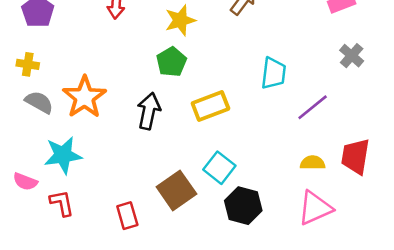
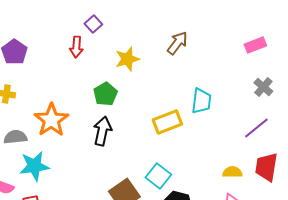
green pentagon: (171, 62) -> (105, 94), moved
gray semicircle: (39, 102) -> (15, 137), moved, turned -35
yellow rectangle: (210, 106) -> (167, 122), moved
purple line: (313, 107) -> (256, 128), moved

